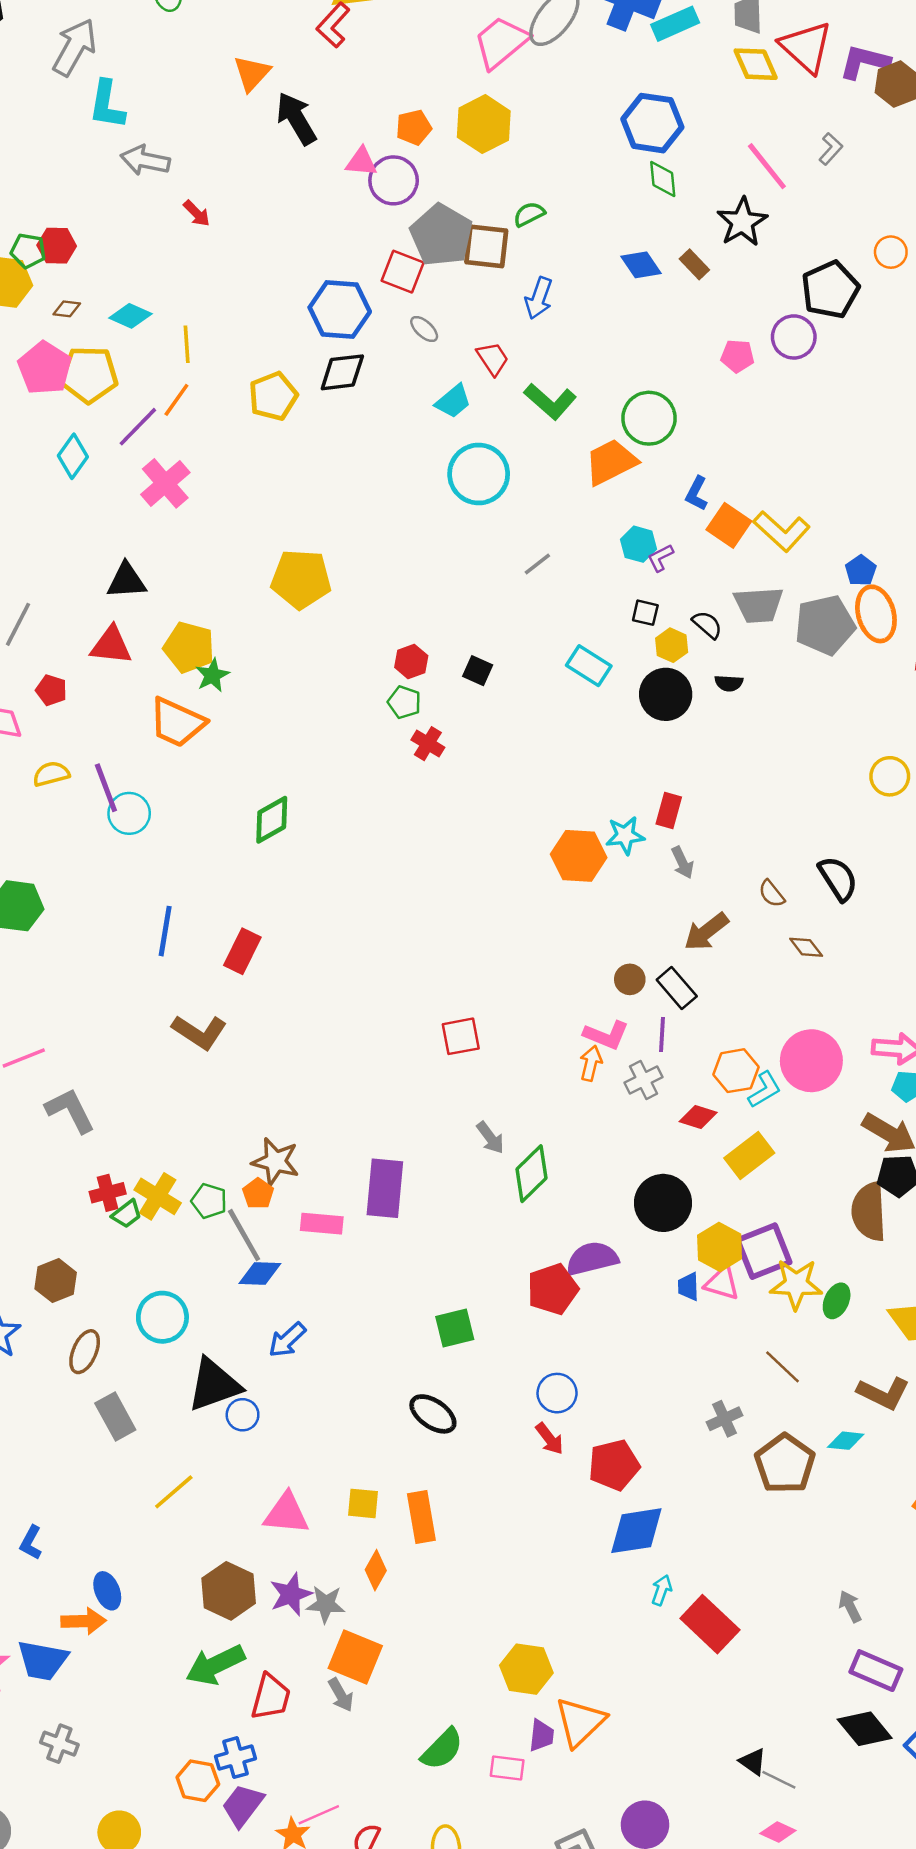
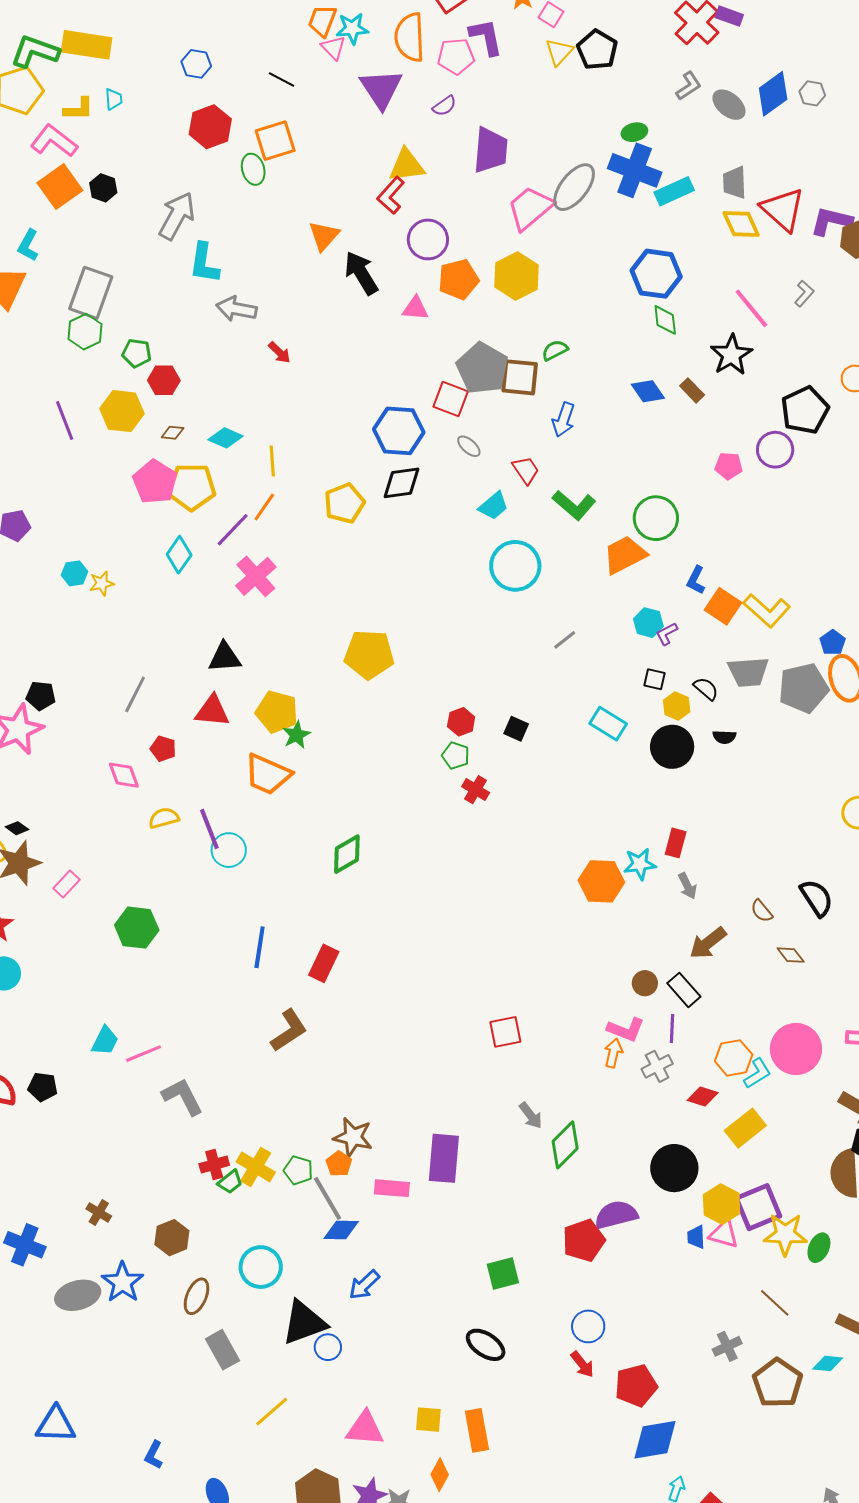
orange pentagon: (414, 127) -> (458, 279), size x1.4
purple circle: (394, 180) -> (428, 239), moved
green pentagon: (28, 251) -> (137, 353), moved
brown L-shape: (199, 1032) -> (289, 1031), turned -66

